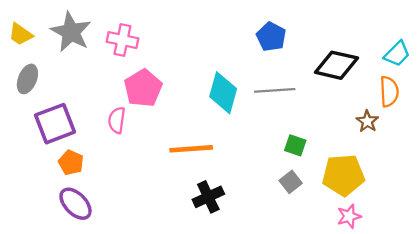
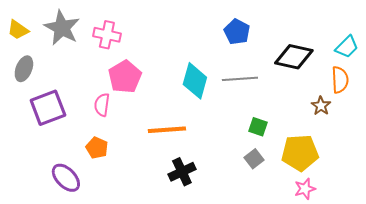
orange pentagon: (71, 163) -> (97, 148), moved

